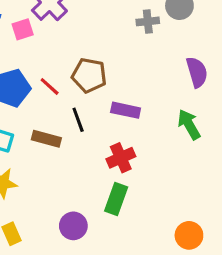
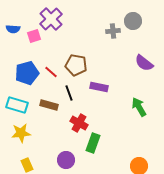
purple semicircle: (197, 72) -> (144, 63), turned 144
green arrow: (189, 124) -> (139, 107), moved
red cross: (121, 158) -> (79, 123), moved, turned -36

